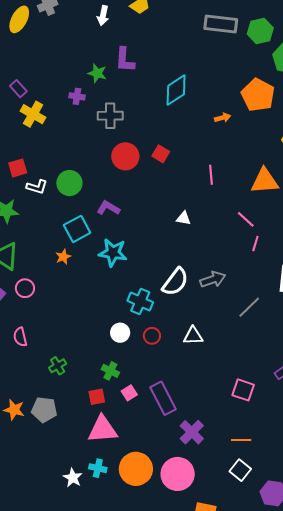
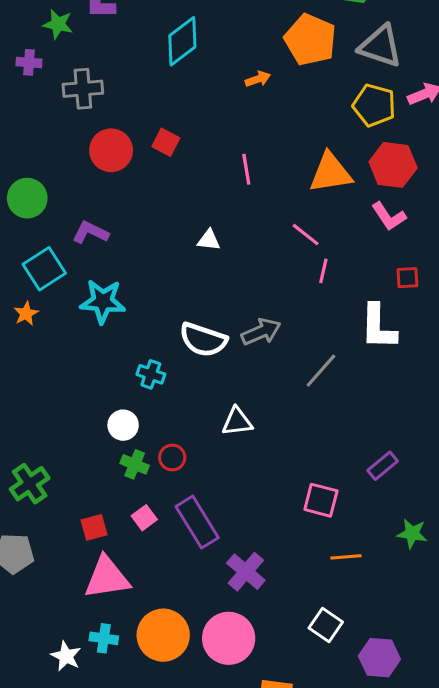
white semicircle: (175, 282) -> (203, 340), turned 76
cyan cross: (140, 302) -> (151, 374), size x0.7
red circle: (152, 336) -> (172, 458), moved
green cross: (58, 366) -> (30, 484), size x1.4
green cross: (110, 371) -> (135, 464), moved
orange line: (241, 440) -> (346, 557), moved

